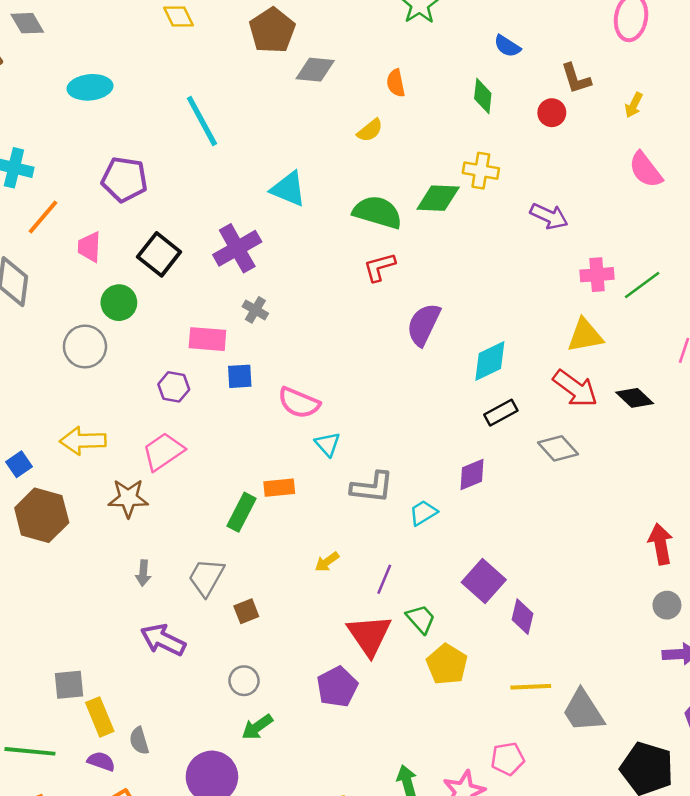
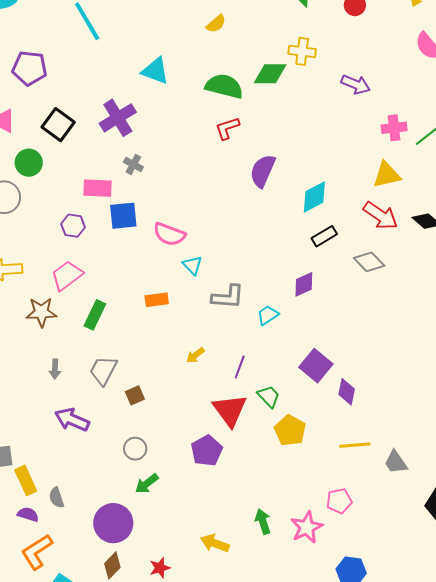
blue square: (240, 376) -> (123, 216), size x1.4
green rectangle: (242, 512) -> (95, 315), moved
gray trapezoid: (583, 711) -> (396, 462), size x0.7

